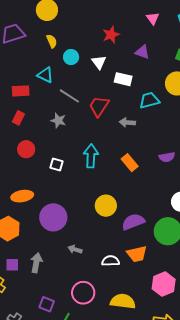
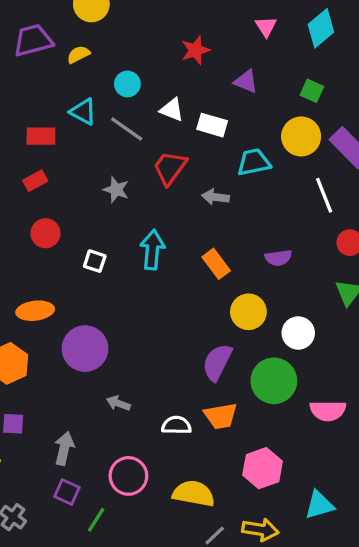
yellow semicircle: (52, 41) -> (78, 55), moved, turned -96
white triangle: (99, 62) -> (172, 110), moved, turned -35
gray line: (69, 96) -> (127, 129), moved
red rectangle: (18, 118) -> (35, 181), turned 32
gray star: (58, 121) -> (116, 190), moved
yellow circle: (106, 206) -> (248, 312), moved
purple semicircle: (133, 222) -> (217, 362), turned -45
gray arrow: (36, 263) -> (64, 448), moved

